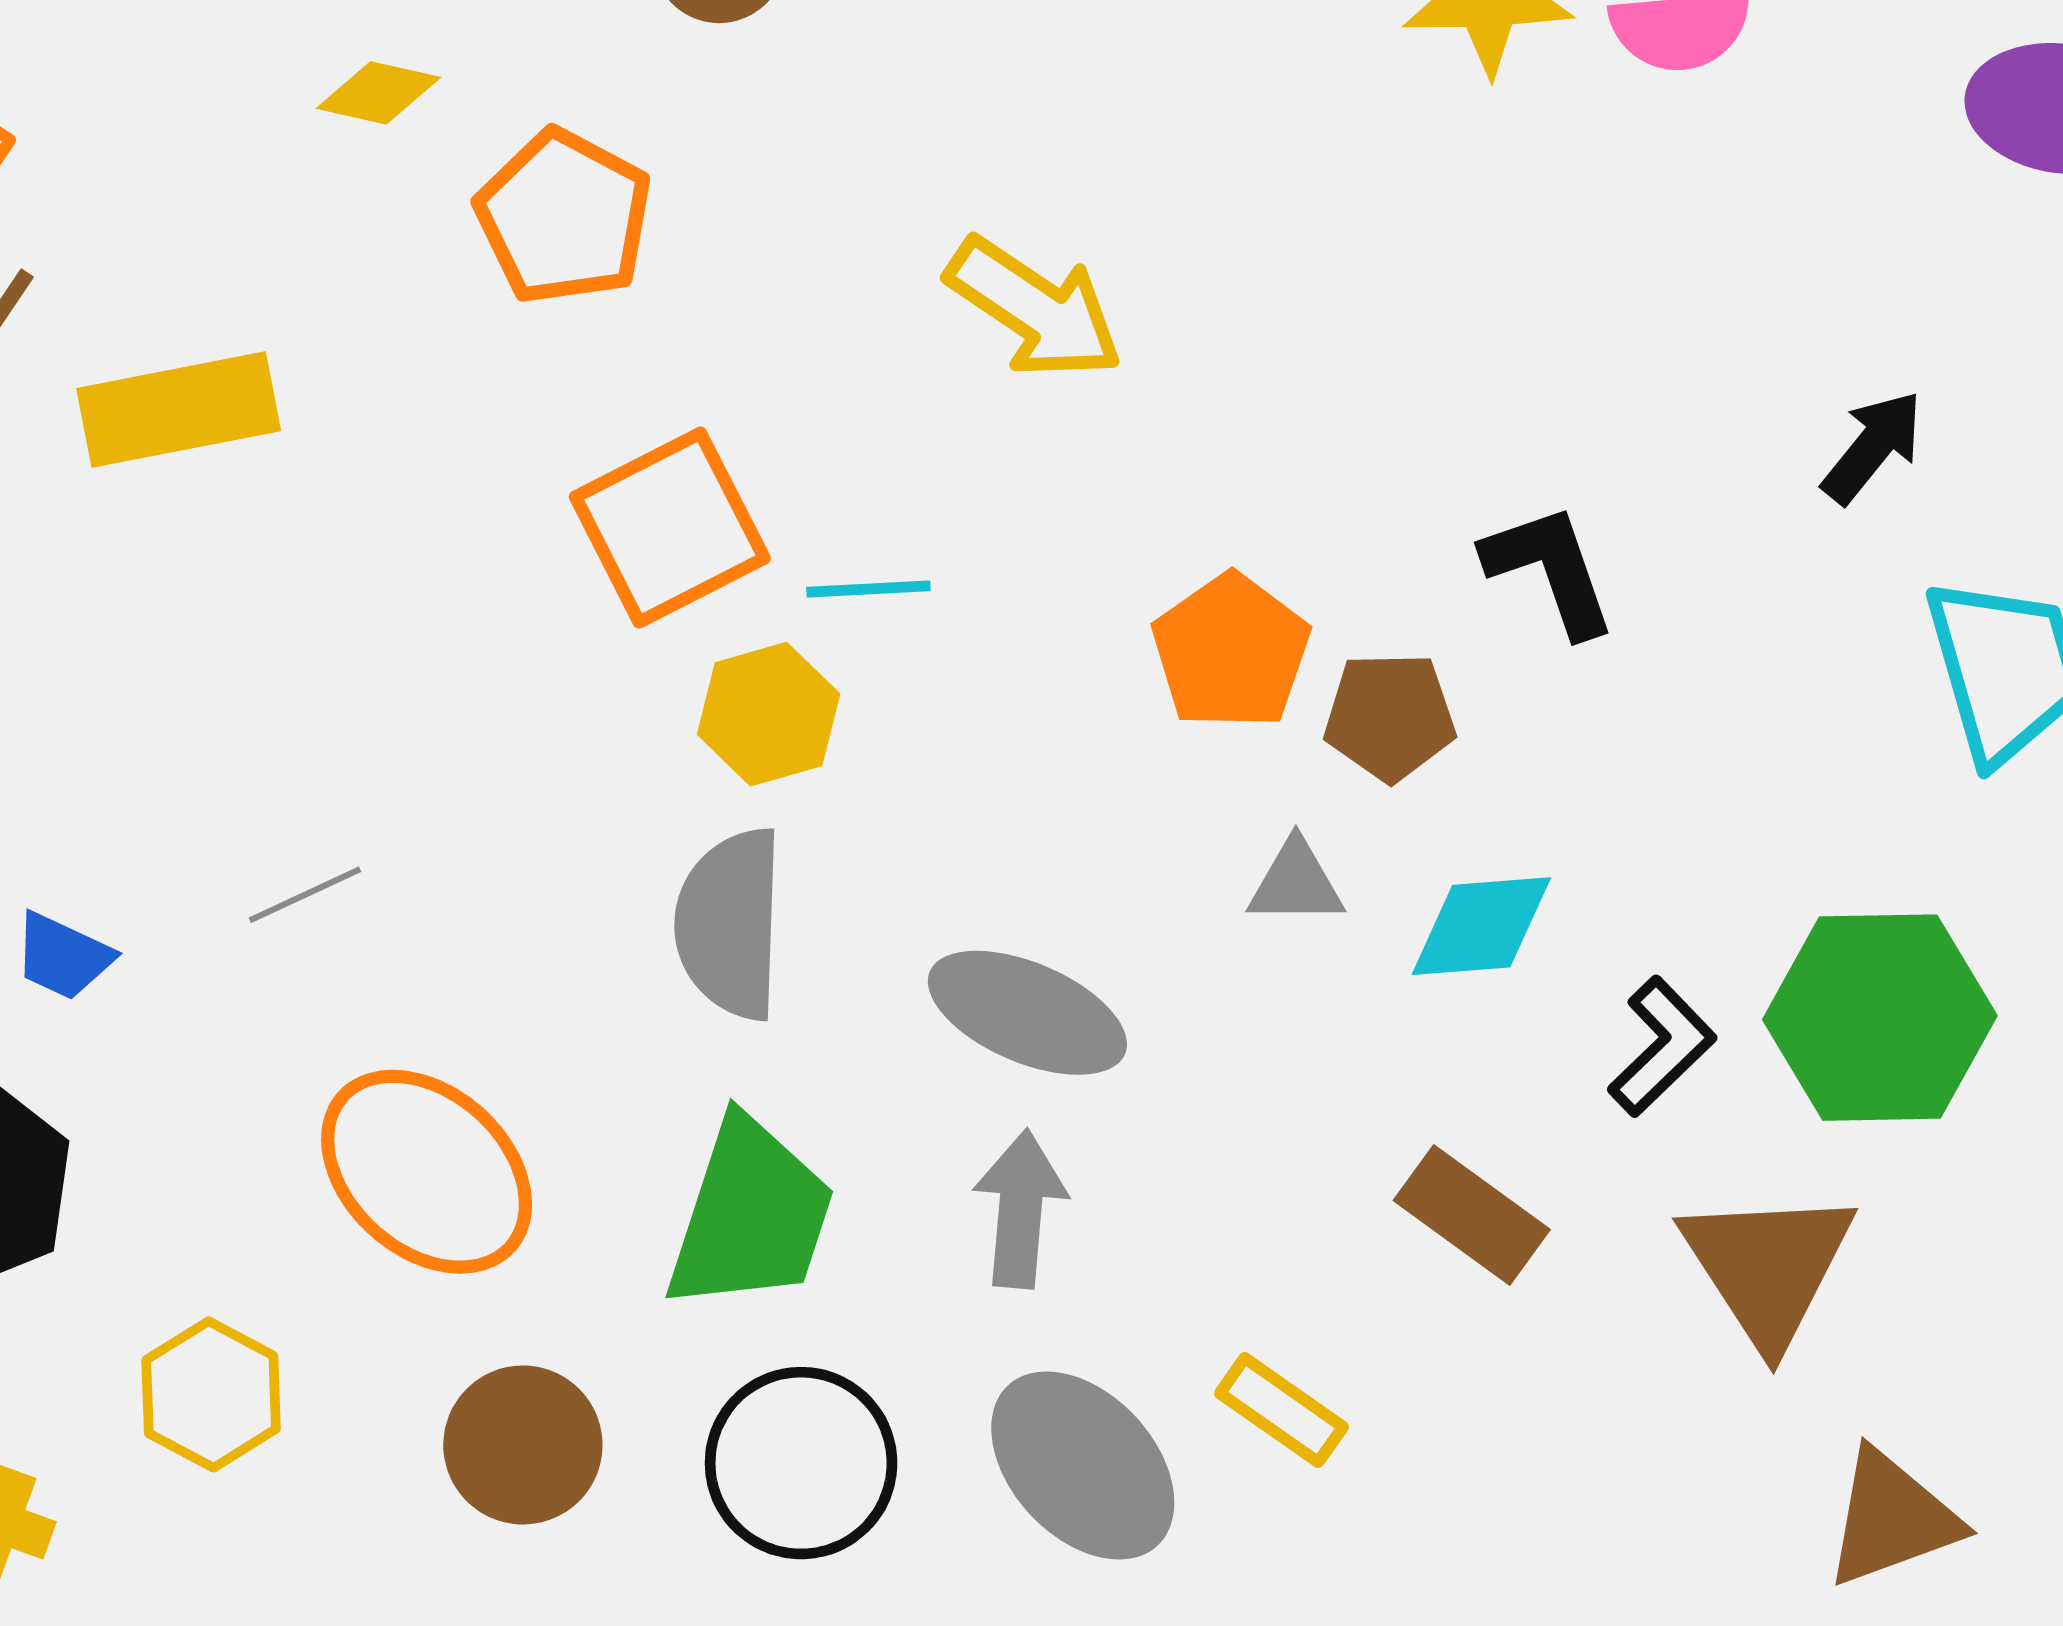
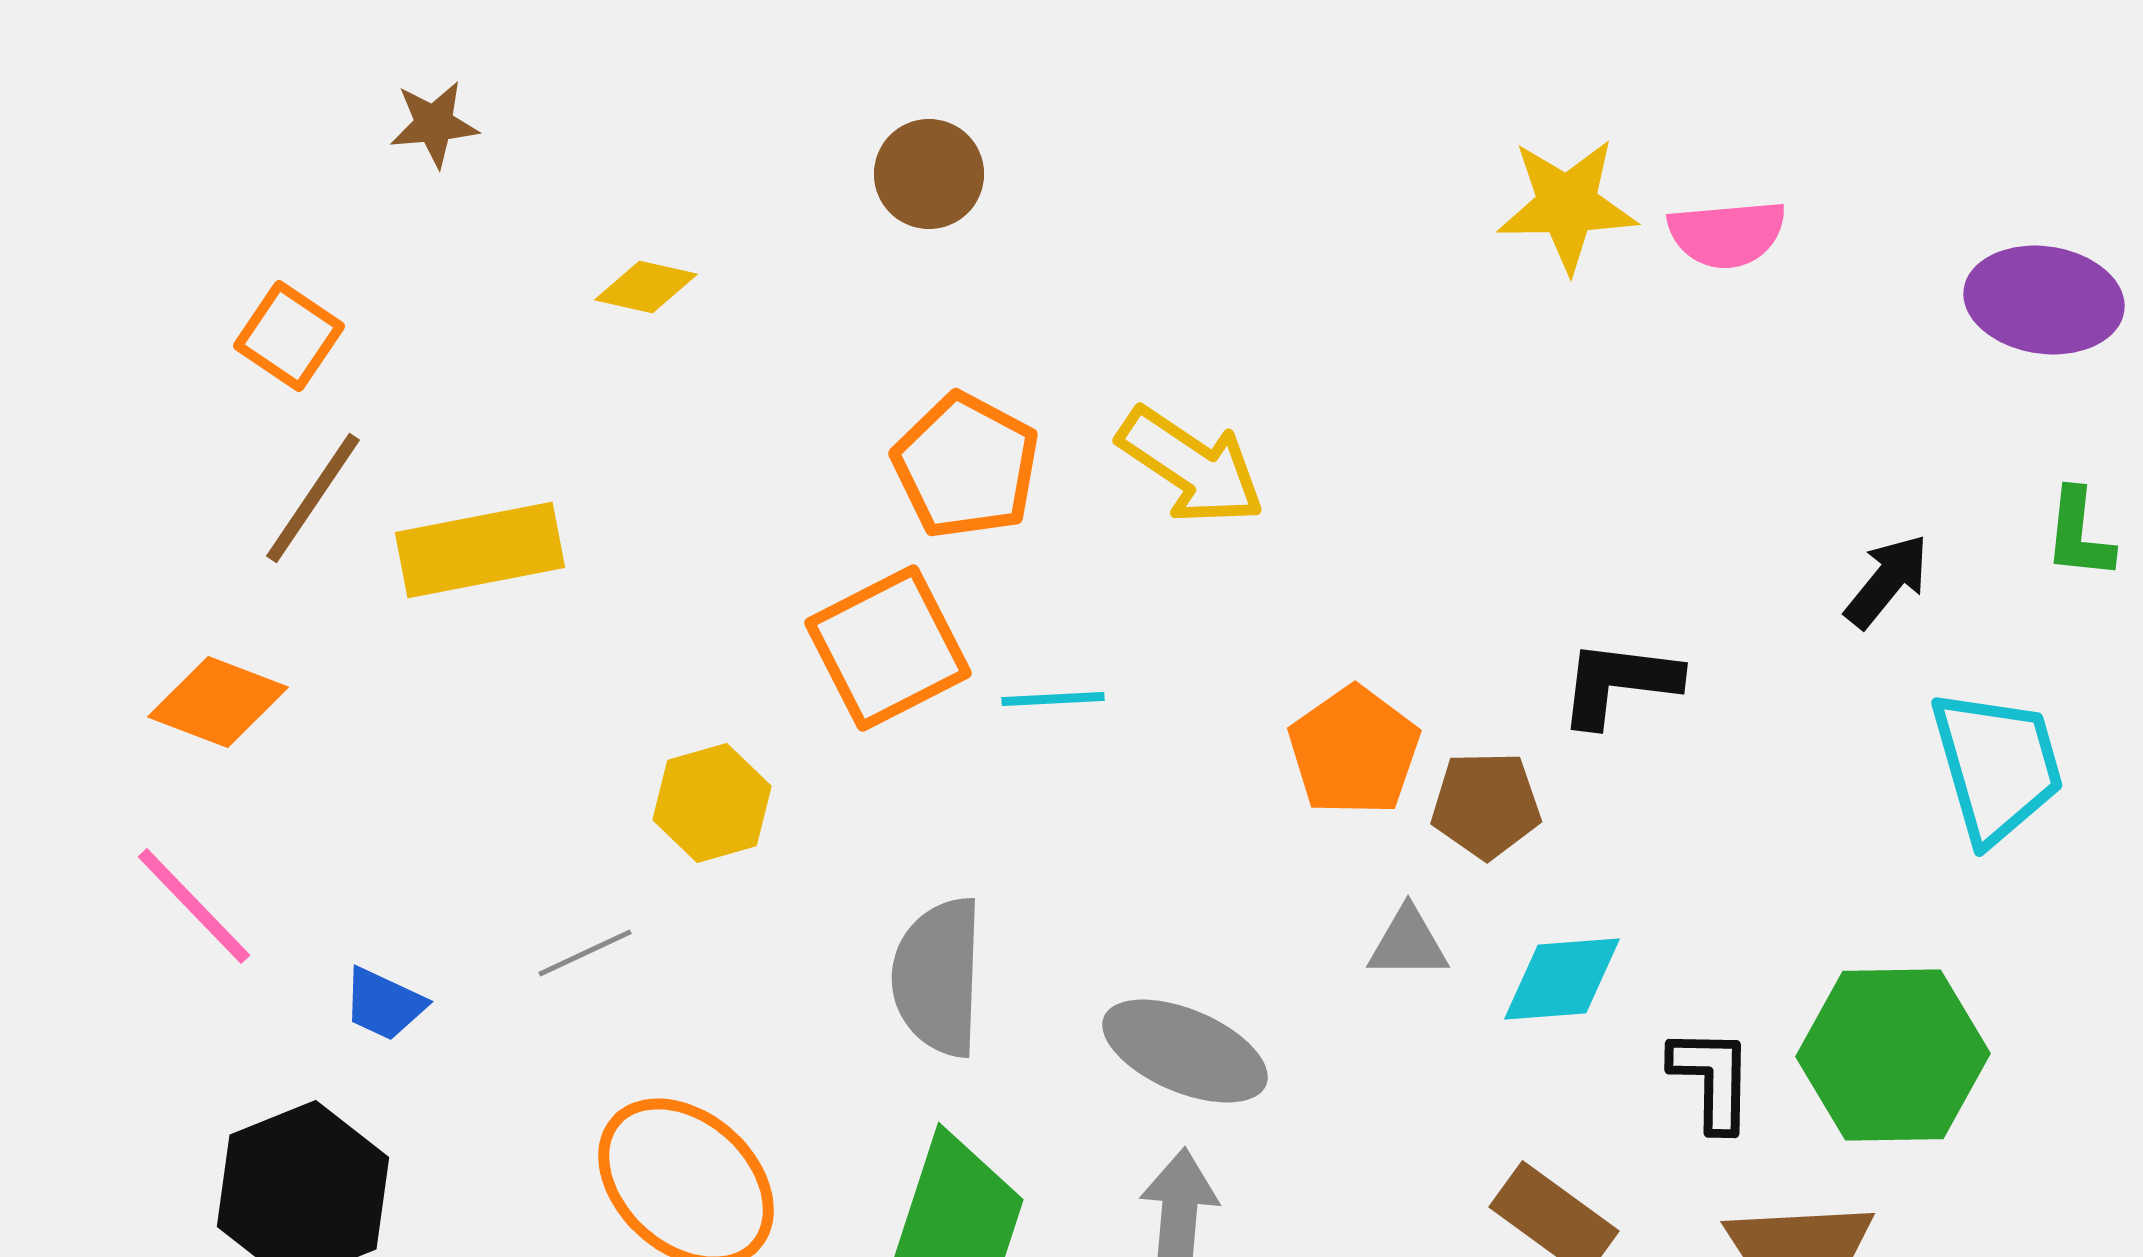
orange pentagon: (564, 217) -> (966, 466), moved
black L-shape: (1550, 570) -> (1619, 683), turned -64
yellow hexagon: (769, 714) -> (712, 803), moved
black L-shape: (1662, 1046) -> (1712, 1079), turned -45

